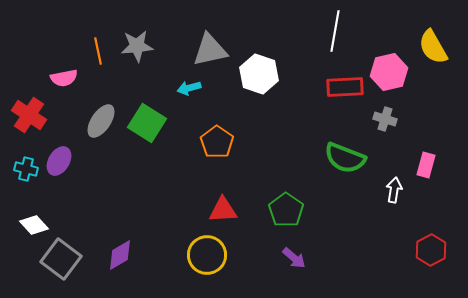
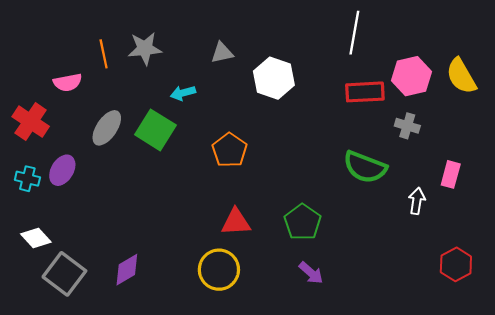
yellow semicircle: (433, 47) -> (461, 76), moved
gray triangle: (210, 50) -> (222, 53), size x0.6
cyan arrow: (189, 88) -> (183, 93), moved

